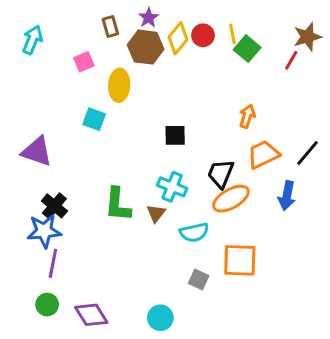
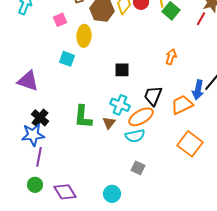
orange trapezoid: (263, 154) -> (182, 105), moved
blue arrow: (287, 196) -> (198, 90), moved
orange ellipse: (231, 199) -> (141, 117), moved
orange square: (240, 260) -> (190, 144), moved, turned 35

